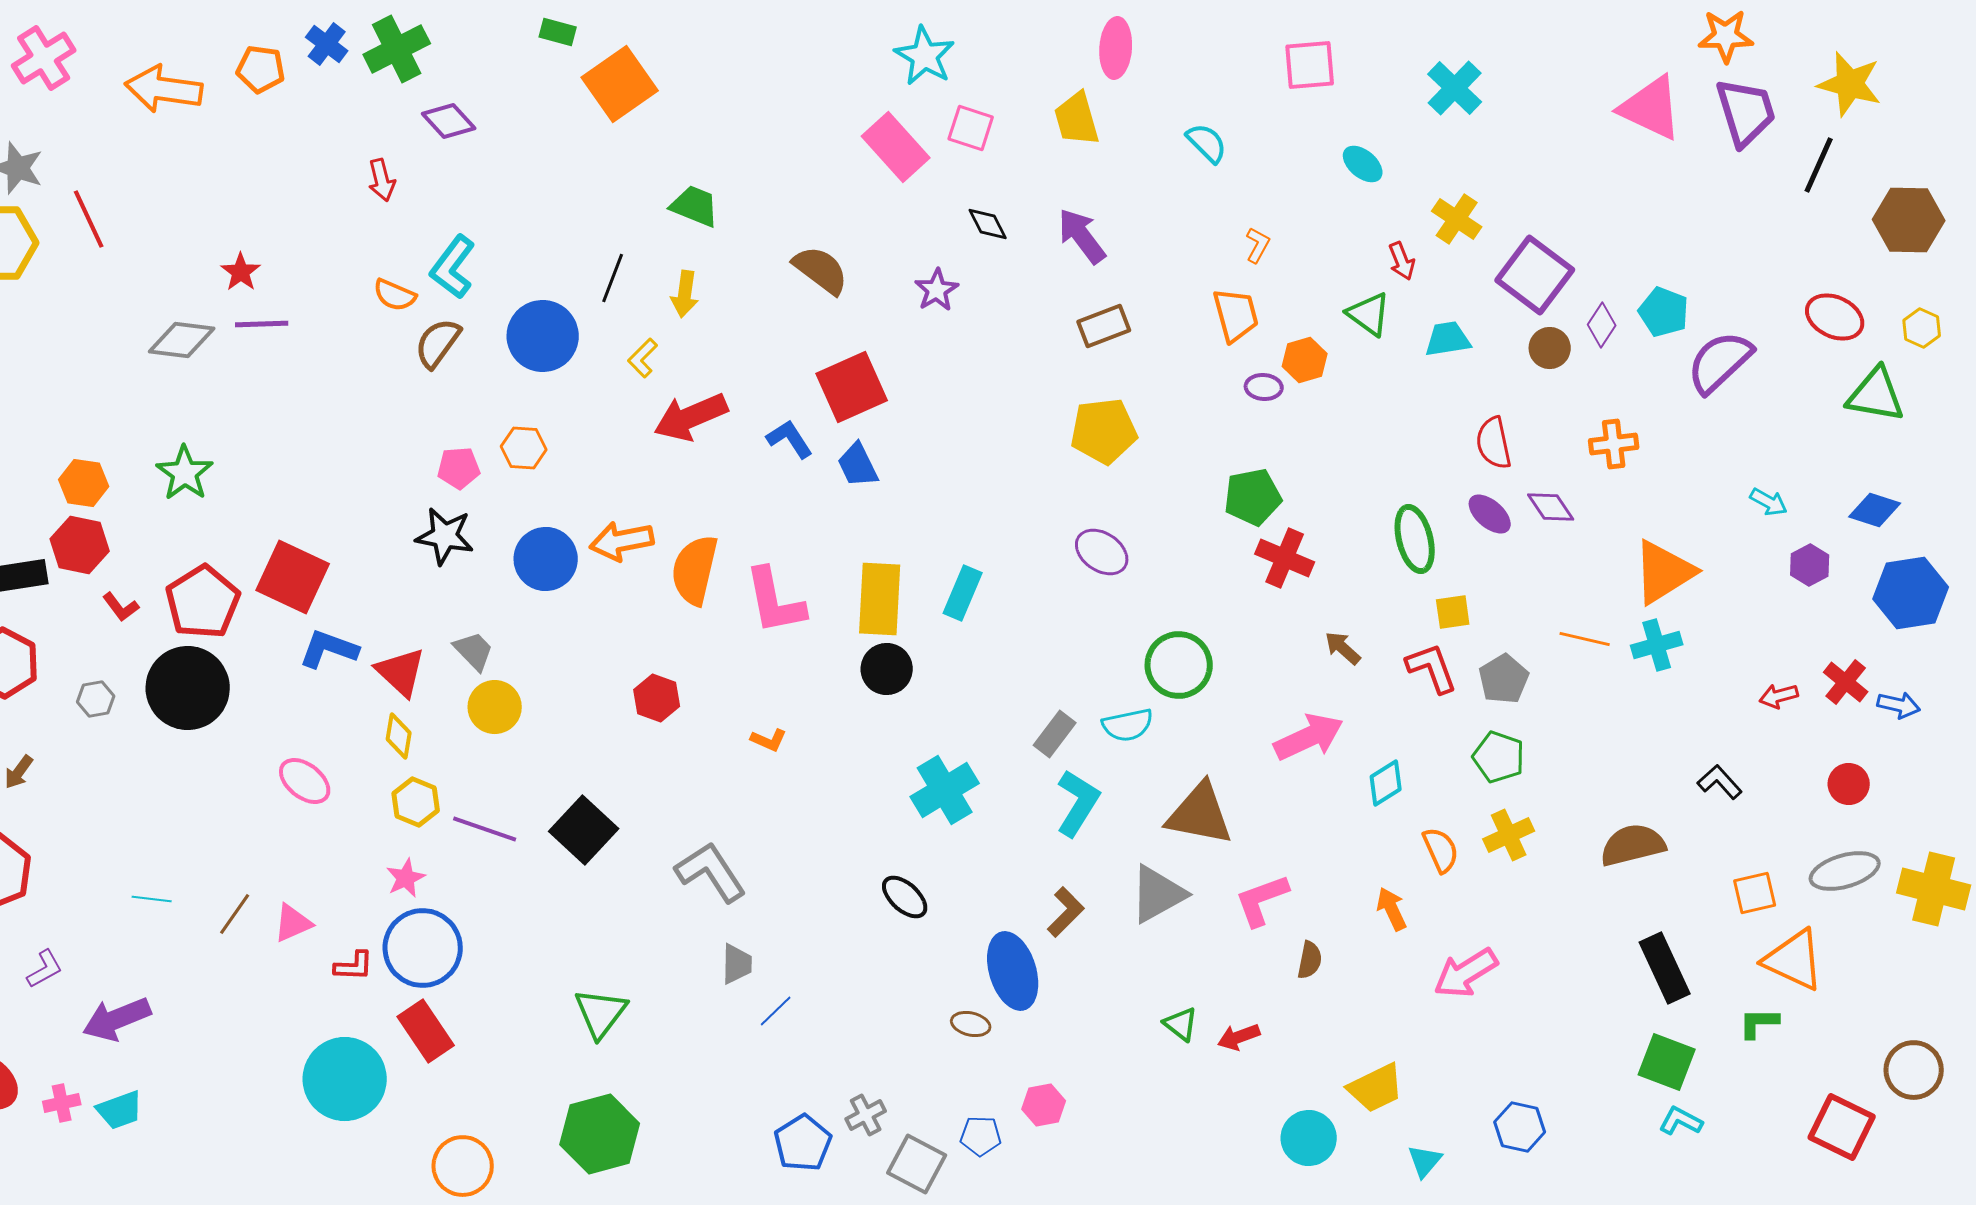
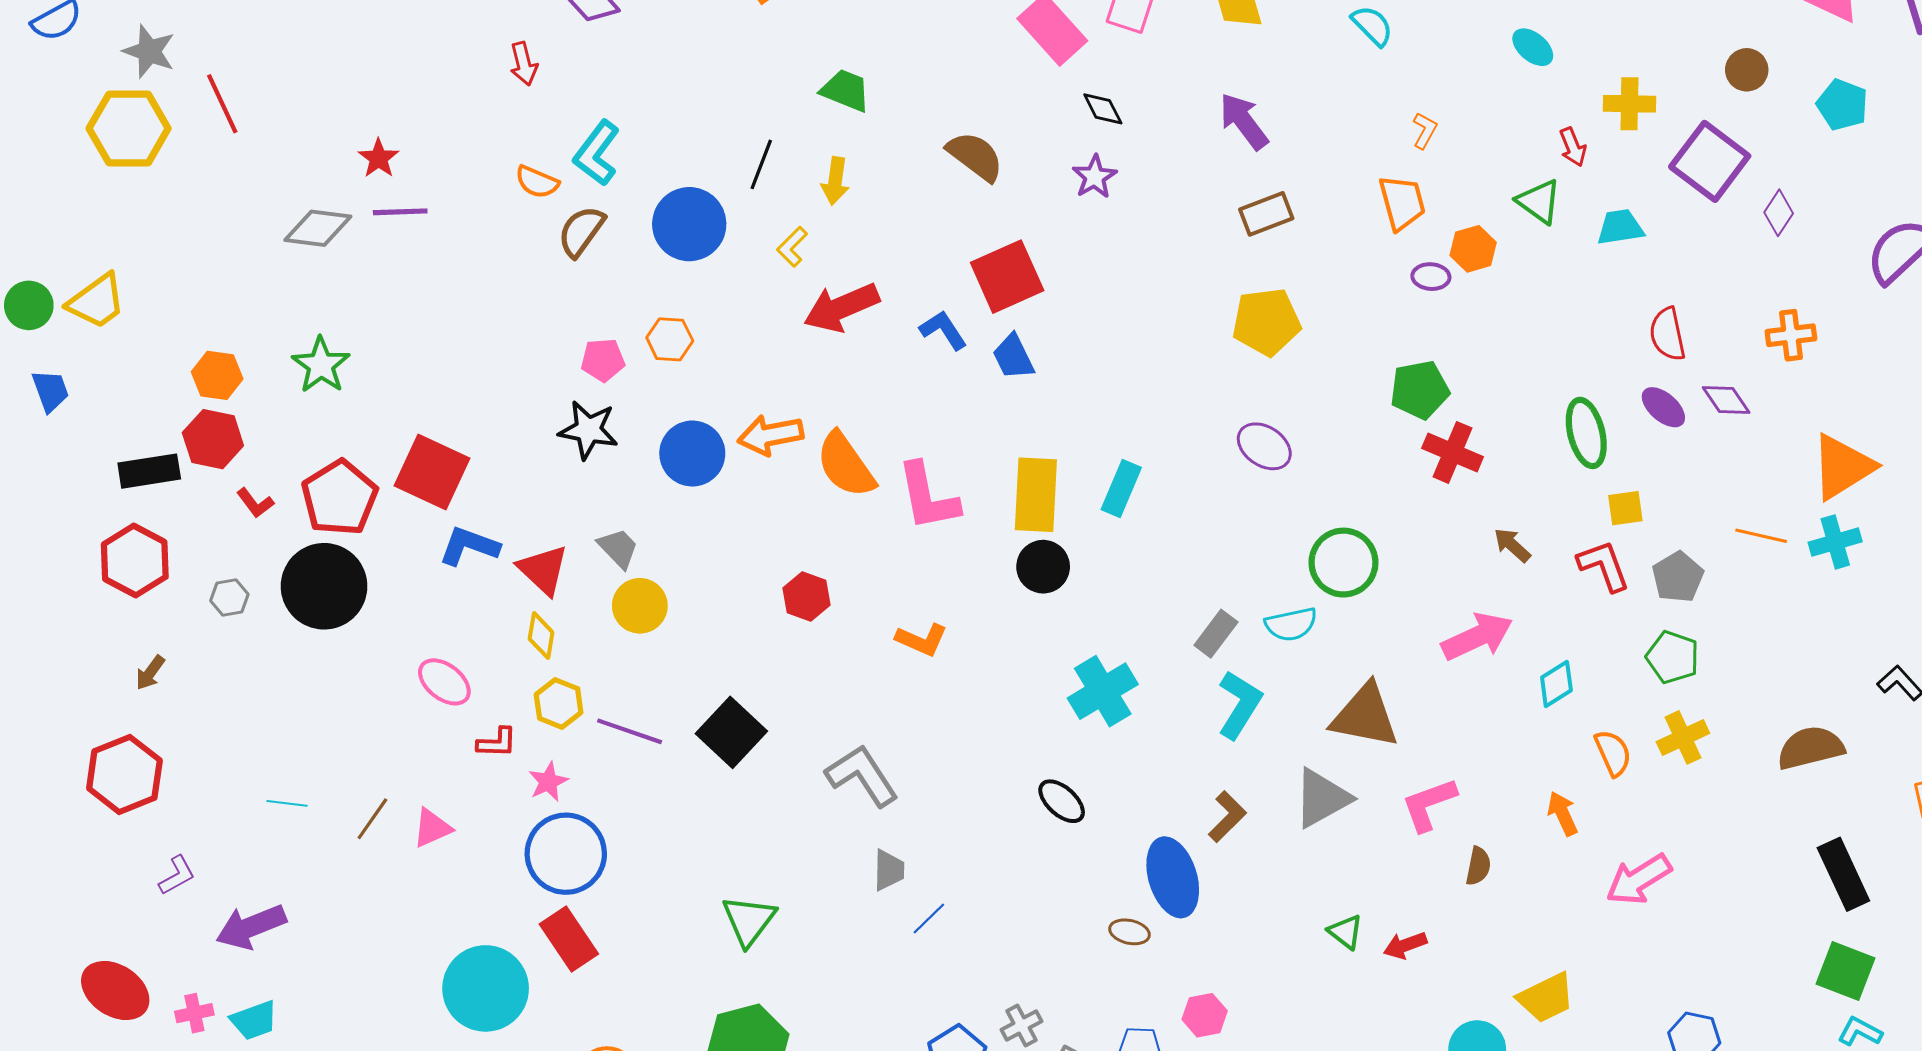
yellow cross: (1457, 219) -> (1629, 104), turned -33
black diamond: (988, 224) -> (1103, 109), moved
cyan pentagon: (1664, 312) -> (1842, 105), moved
brown circle: (1550, 348) -> (1747, 70), moved
orange semicircle: (695, 570) -> (846, 465), turned -48
orange L-shape: (769, 740) -> (922, 640), size x1.4
red L-shape: (354, 966) -> (497, 743), moved

